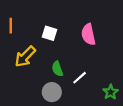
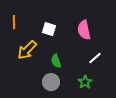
white line: (80, 78) -> (95, 58), moved
green star: (111, 92) -> (85, 82), moved

